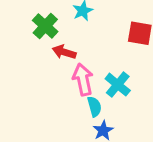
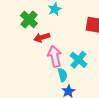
red arrow: (64, 52) -> (42, 37), turned -35

